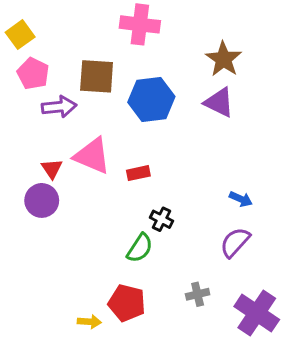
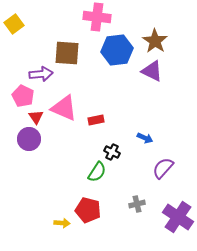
pink pentagon: (33, 74) -> (23, 96), moved
blue hexagon: (151, 99) -> (117, 50), moved
blue arrow: (241, 199) -> (145, 138), moved

